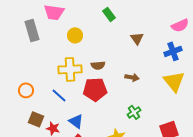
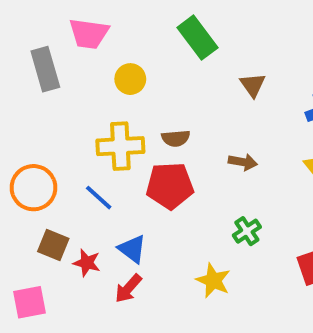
green rectangle: (109, 14) -> (197, 38), size x1.5
orange circle: (26, 90) -> (33, 188), size x1.5

